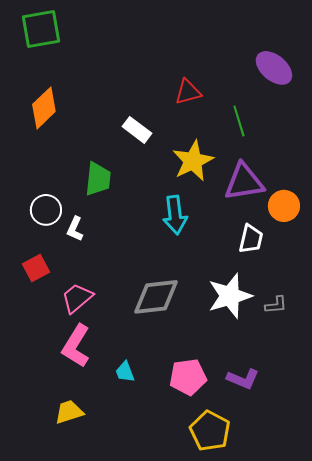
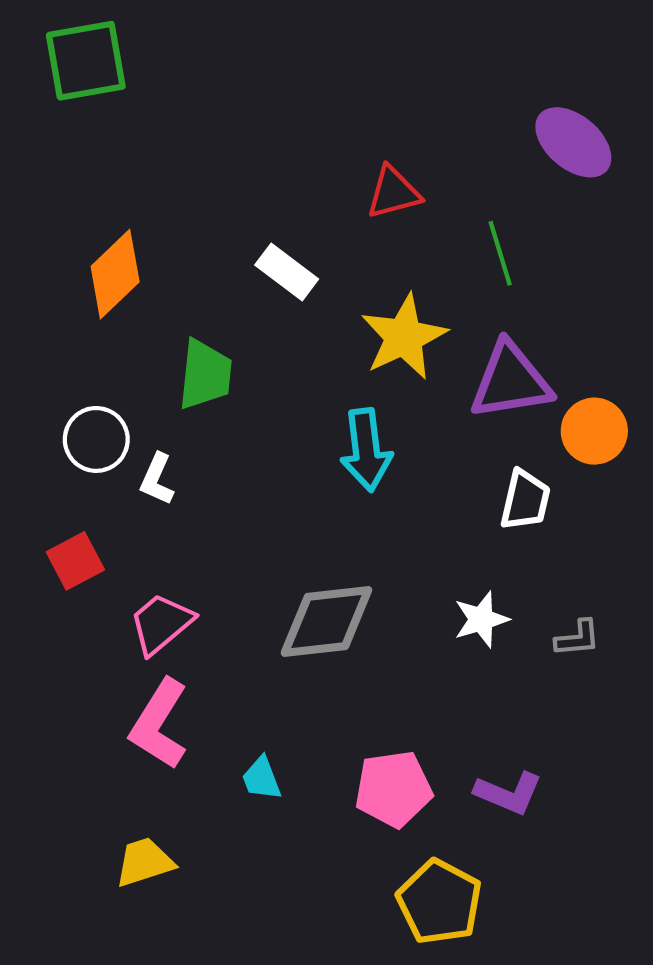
orange diamond: (44, 108) -> (115, 274), moved
white star: (230, 296) -> (481, 619), size x0.6

